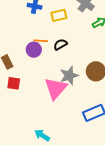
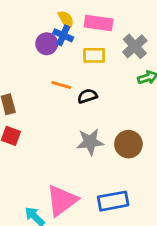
purple circle: (34, 50) -> (47, 44), moved
pink triangle: (56, 88) -> (62, 201), moved

